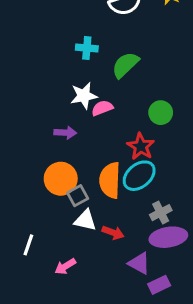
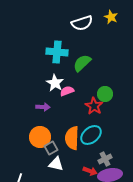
cyan cross: (87, 48) -> (57, 52), size x1.5
white star: (84, 96) -> (55, 83), turned -30
red star: (141, 146) -> (94, 106), moved
red arrow: (113, 233) -> (90, 171), moved

